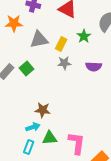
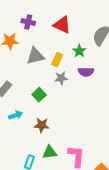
purple semicircle: (94, 67) -> (86, 72), moved
green square: (26, 68) -> (39, 95), moved
cyan arrow: (33, 127) -> (16, 115), moved

